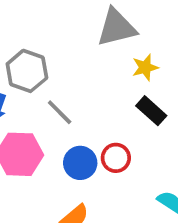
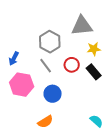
gray hexagon: (27, 71) -> (50, 42), moved
red circle: (116, 158) -> (72, 65), moved

